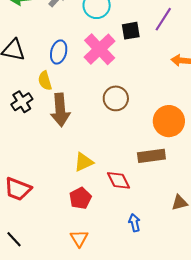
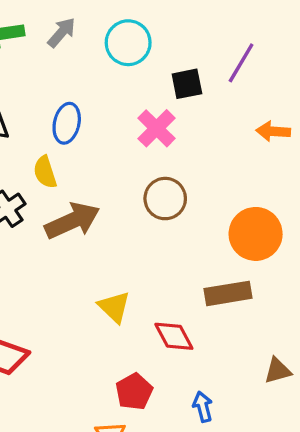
pink cross: (100, 49) -> (157, 128), moved, size x0.7
brown arrow: (60, 110) -> (72, 221), turned -108
yellow triangle: (84, 162) -> (114, 307), turned -50
red pentagon: (80, 198) -> (134, 392), moved

